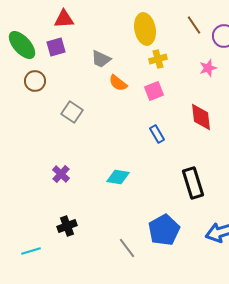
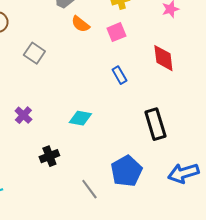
black cross: (67, 226) -> (49, 156), moved

